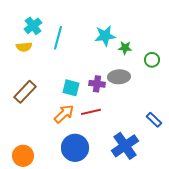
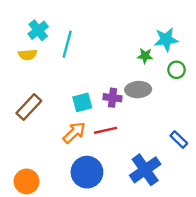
cyan star: (105, 36) -> (166, 40), moved
cyan square: (71, 88) -> (82, 102), turned -30

